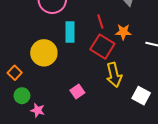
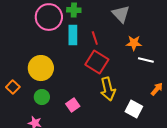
cyan rectangle: (70, 32) -> (73, 35), moved
orange star: (123, 32) -> (134, 43), moved
green circle: (22, 96) -> (42, 97), moved

